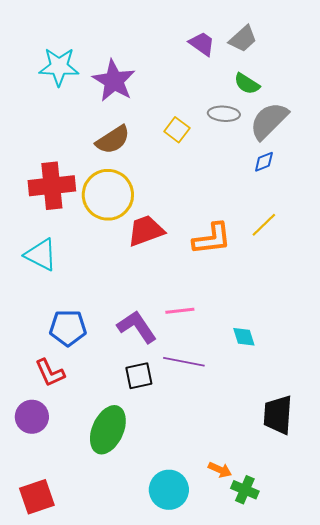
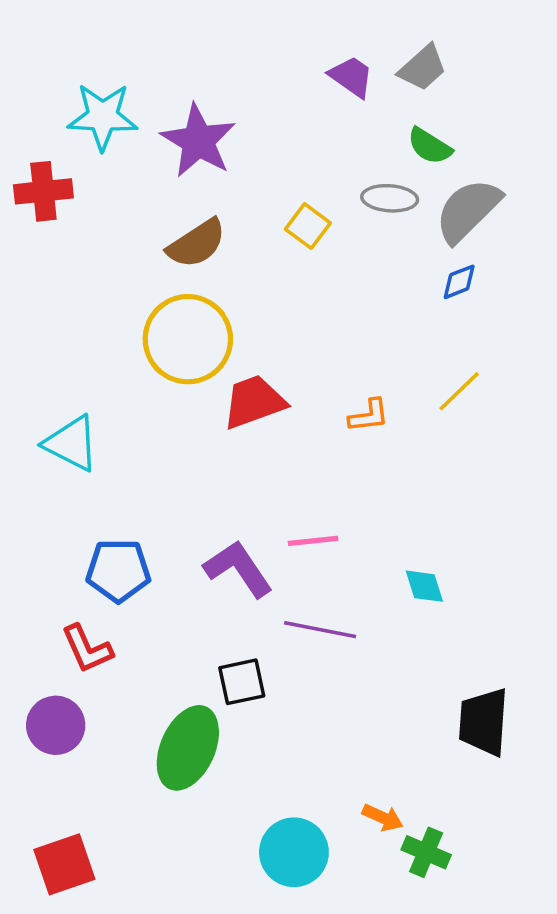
red cross: (52, 186) -> (43, 191), moved, size x0.7
orange L-shape: (212, 239) -> (369, 416), size x0.6
black square: (139, 376) -> (242, 682), moved

